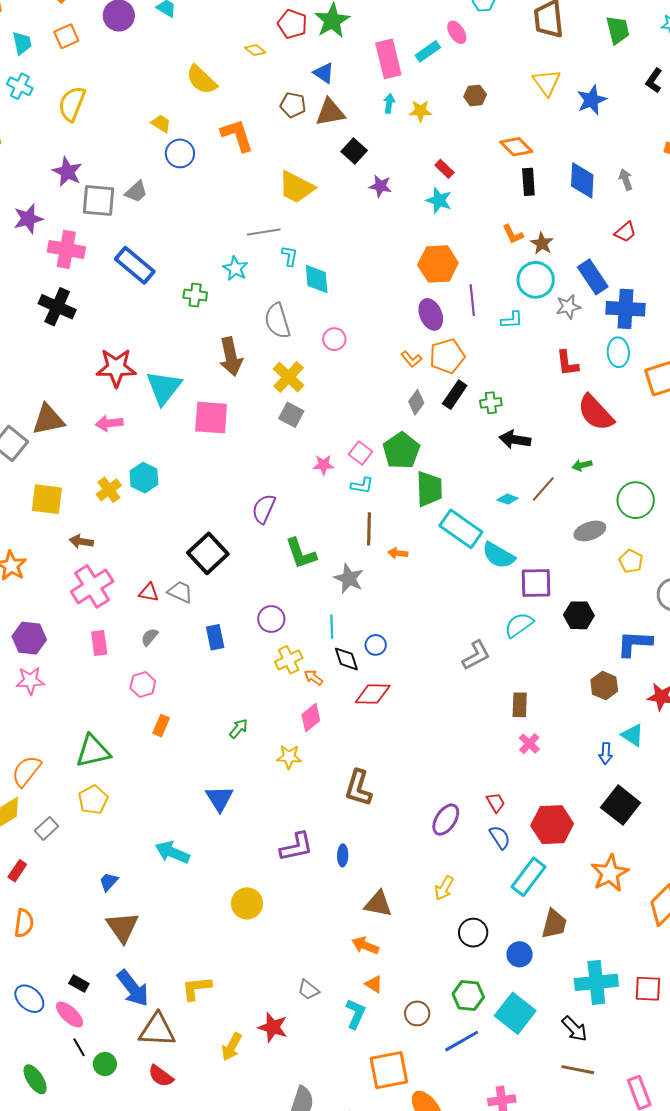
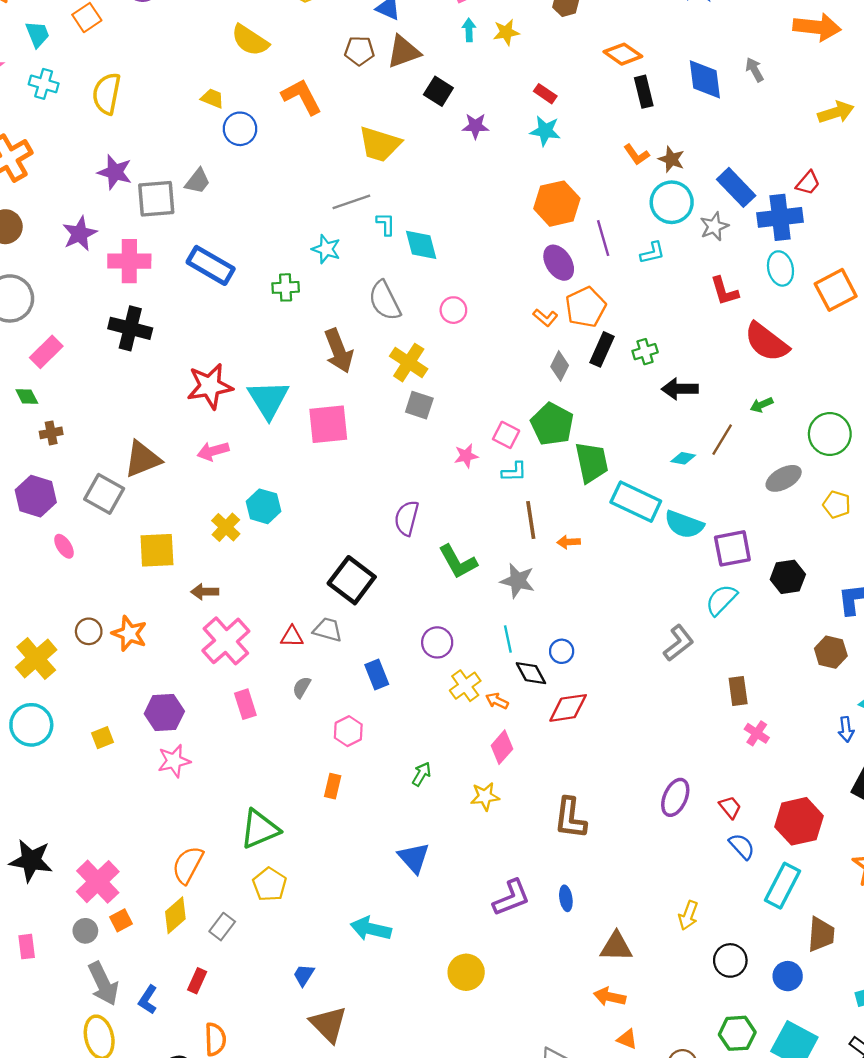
red trapezoid: (625, 232) -> (808, 183), moved
pink hexagon: (143, 685) -> (348, 731), moved
purple ellipse: (446, 820) -> (675, 797), moved

